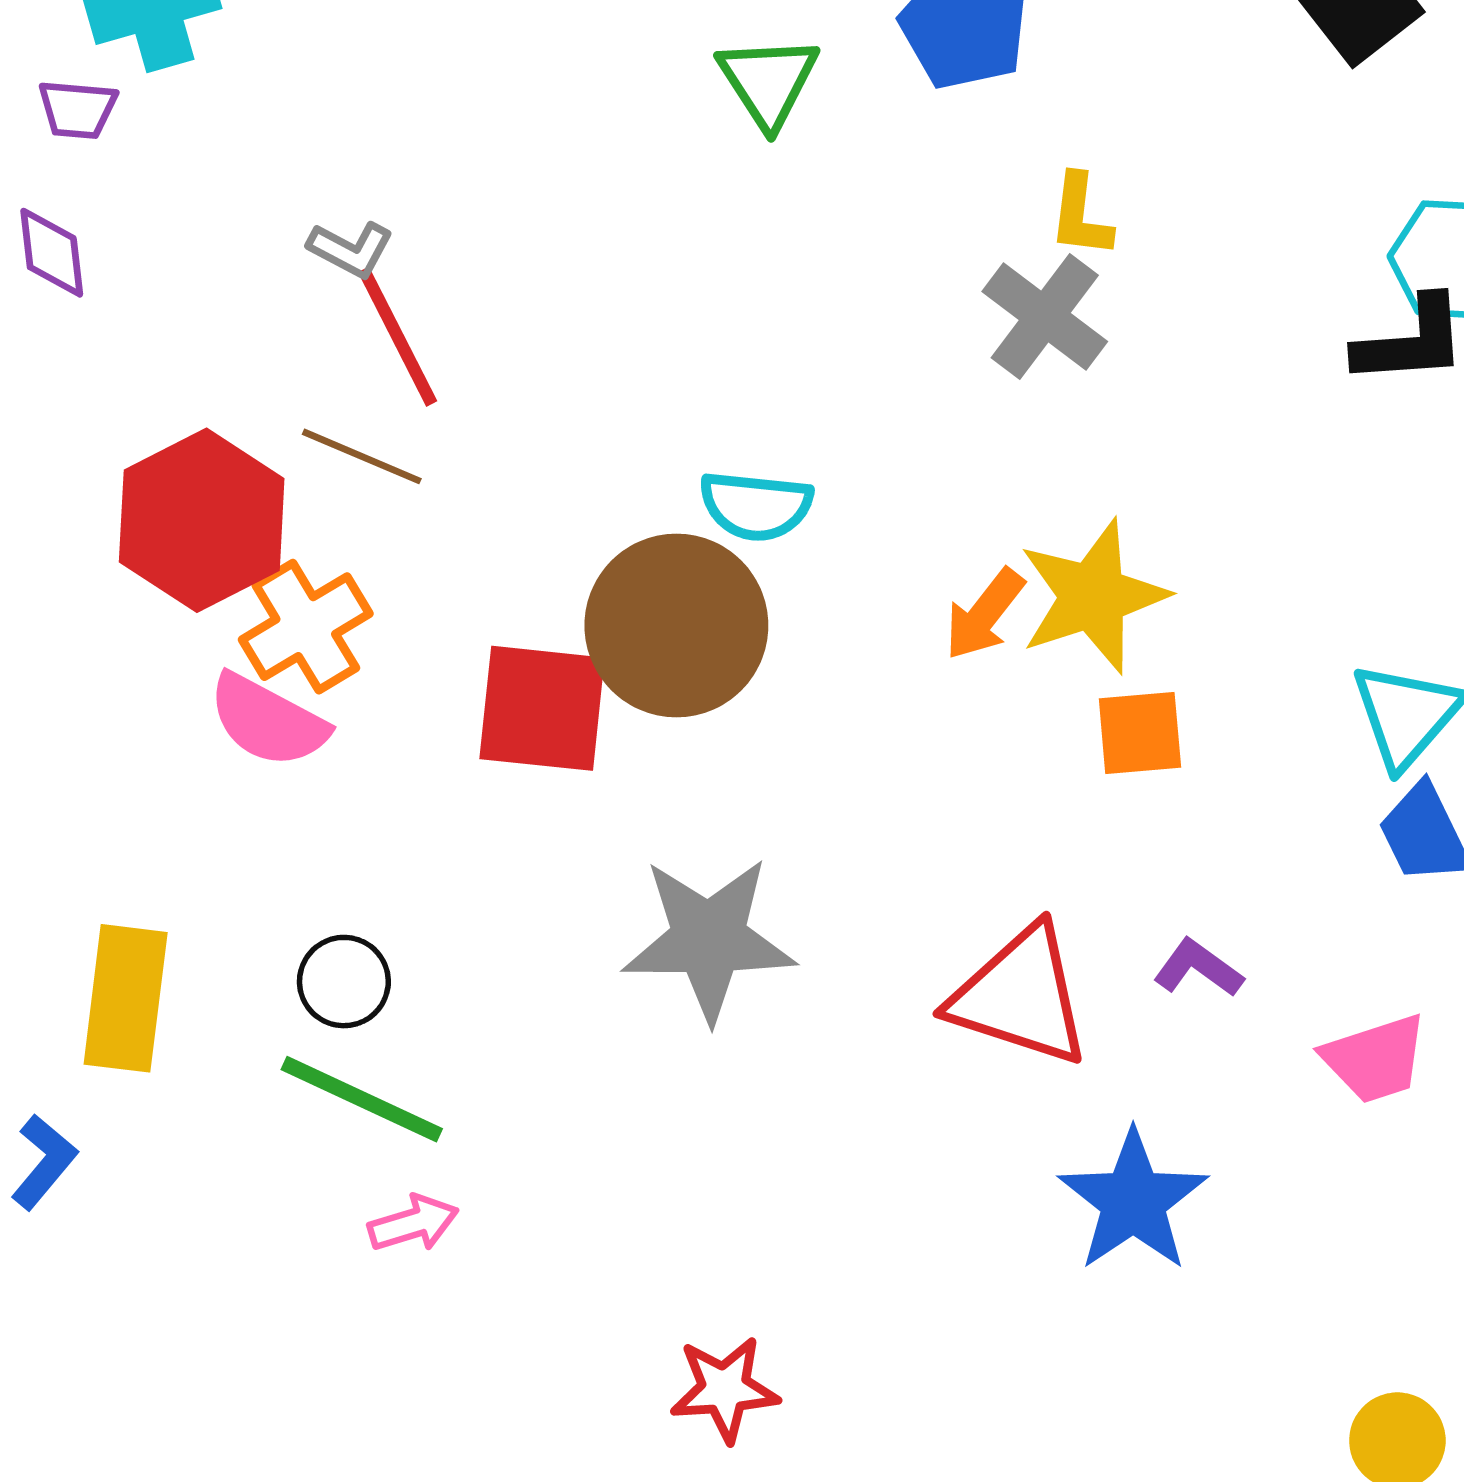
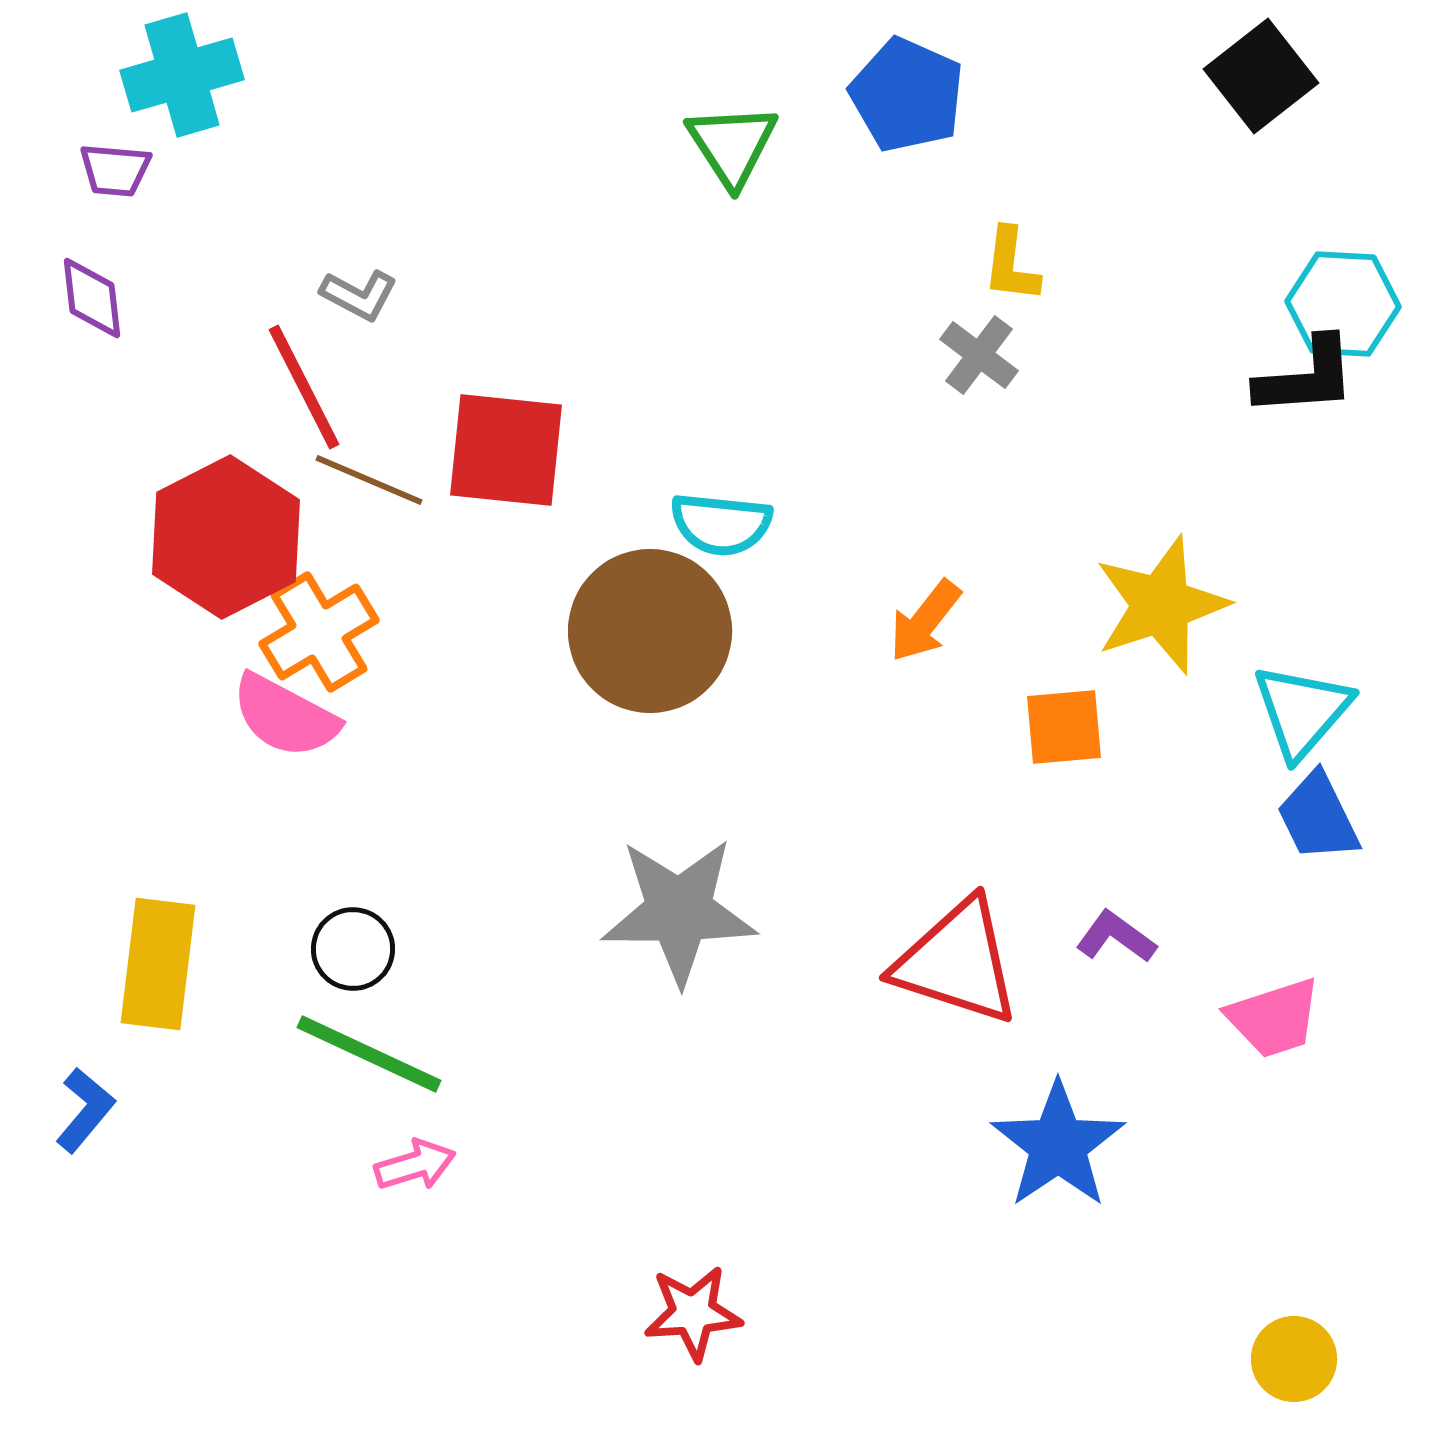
gray cross: (1045, 316) -> (979, 355), size x0.7
red line: (398, 337) -> (304, 387), moved
yellow star: (1093, 596) -> (1161, 605), moved
red square: (542, 708) -> (506, 450), moved

